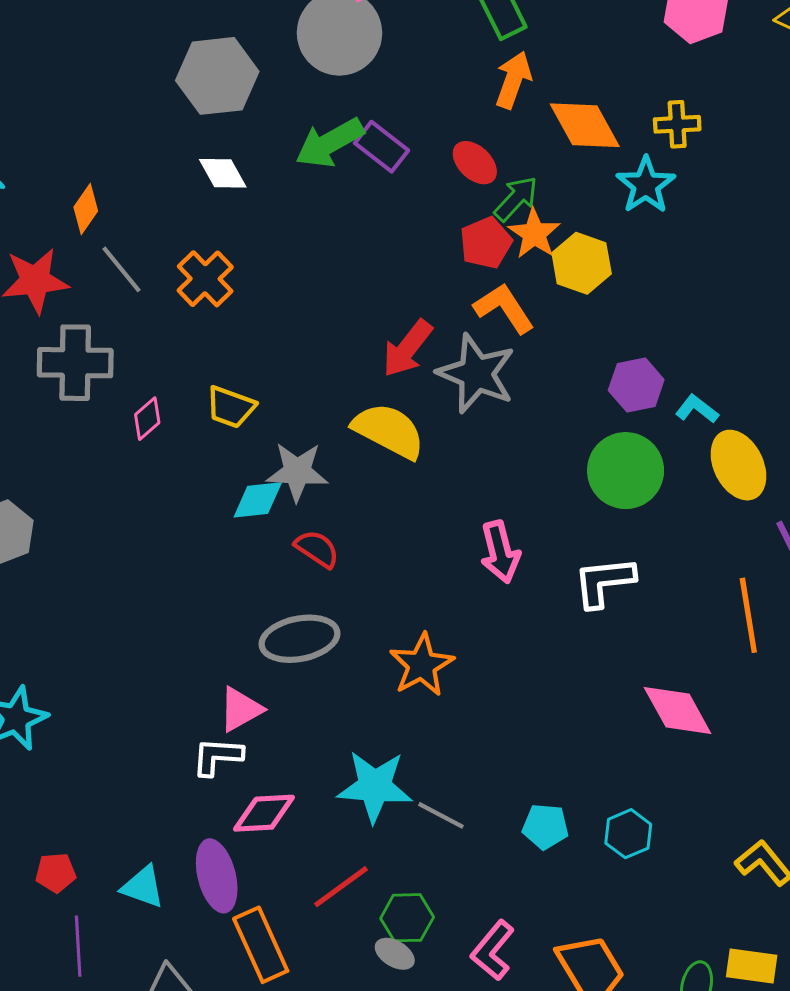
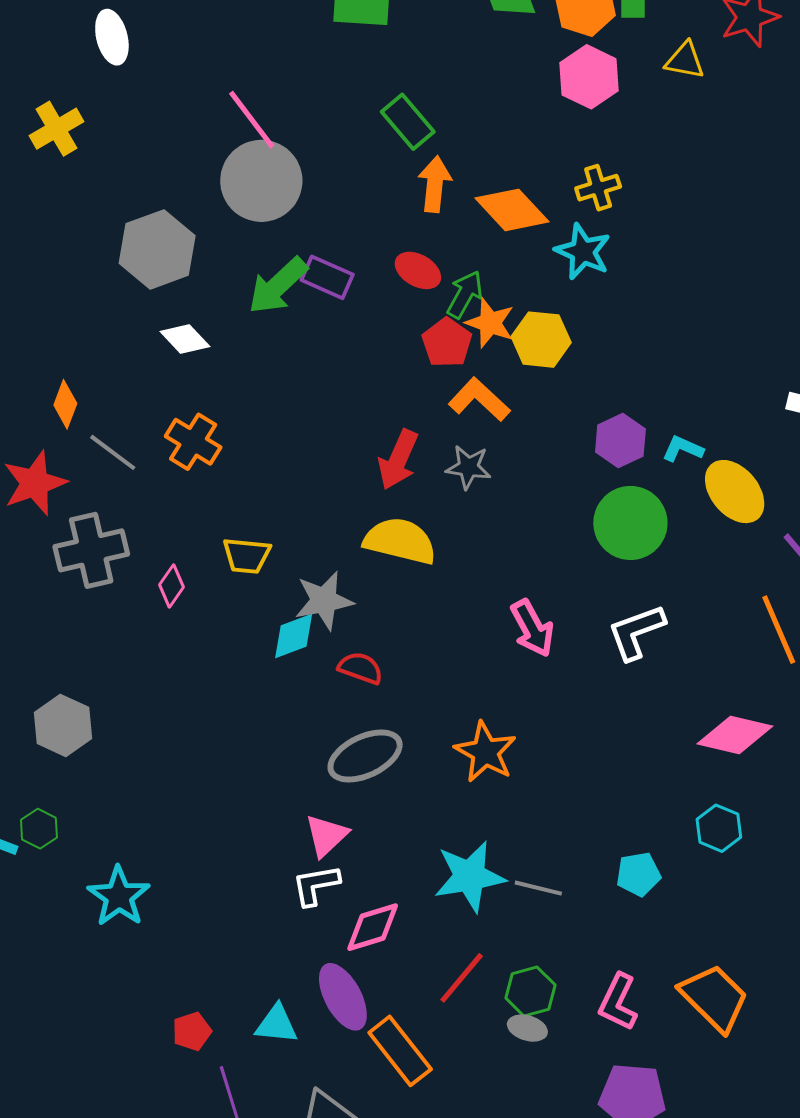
gray star: (476, 374) -> (468, 467), size x0.6
pink diamond: (678, 710) -> (735, 735), turned -34
cyan hexagon: (628, 834) -> (719, 828), moved

